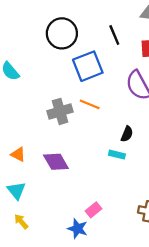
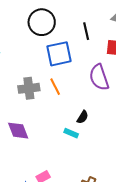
orange line: (90, 104) -> (55, 87), turned 30

